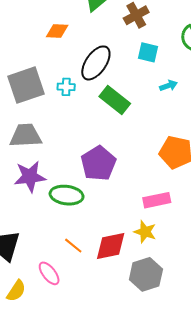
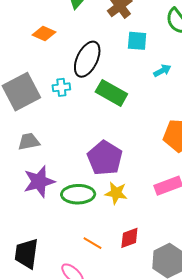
orange diamond: (57, 31) -> (44, 33), turned 30
gray trapezoid: (26, 136) -> (29, 142), size x0.7
yellow star: (145, 232) -> (116, 193), moved
red diamond: (111, 246) -> (129, 238), size x0.7

